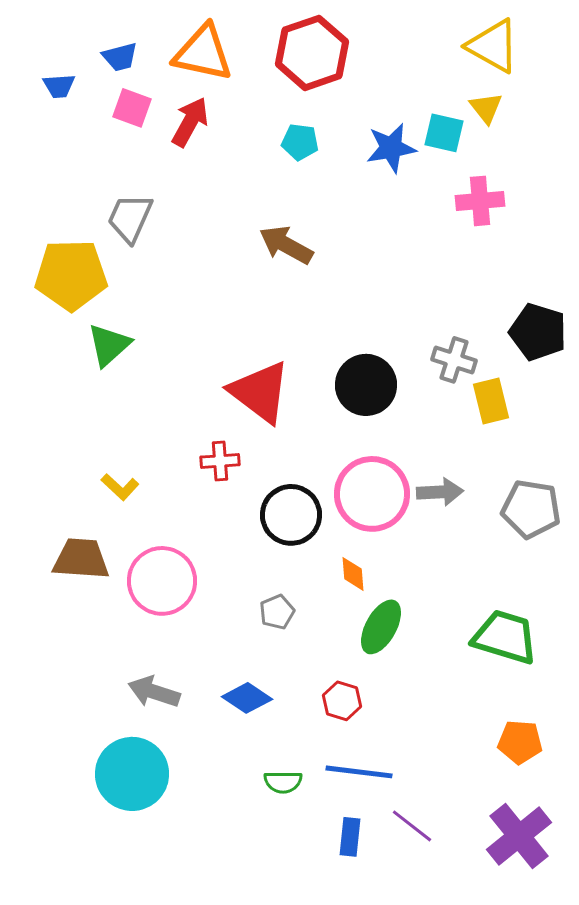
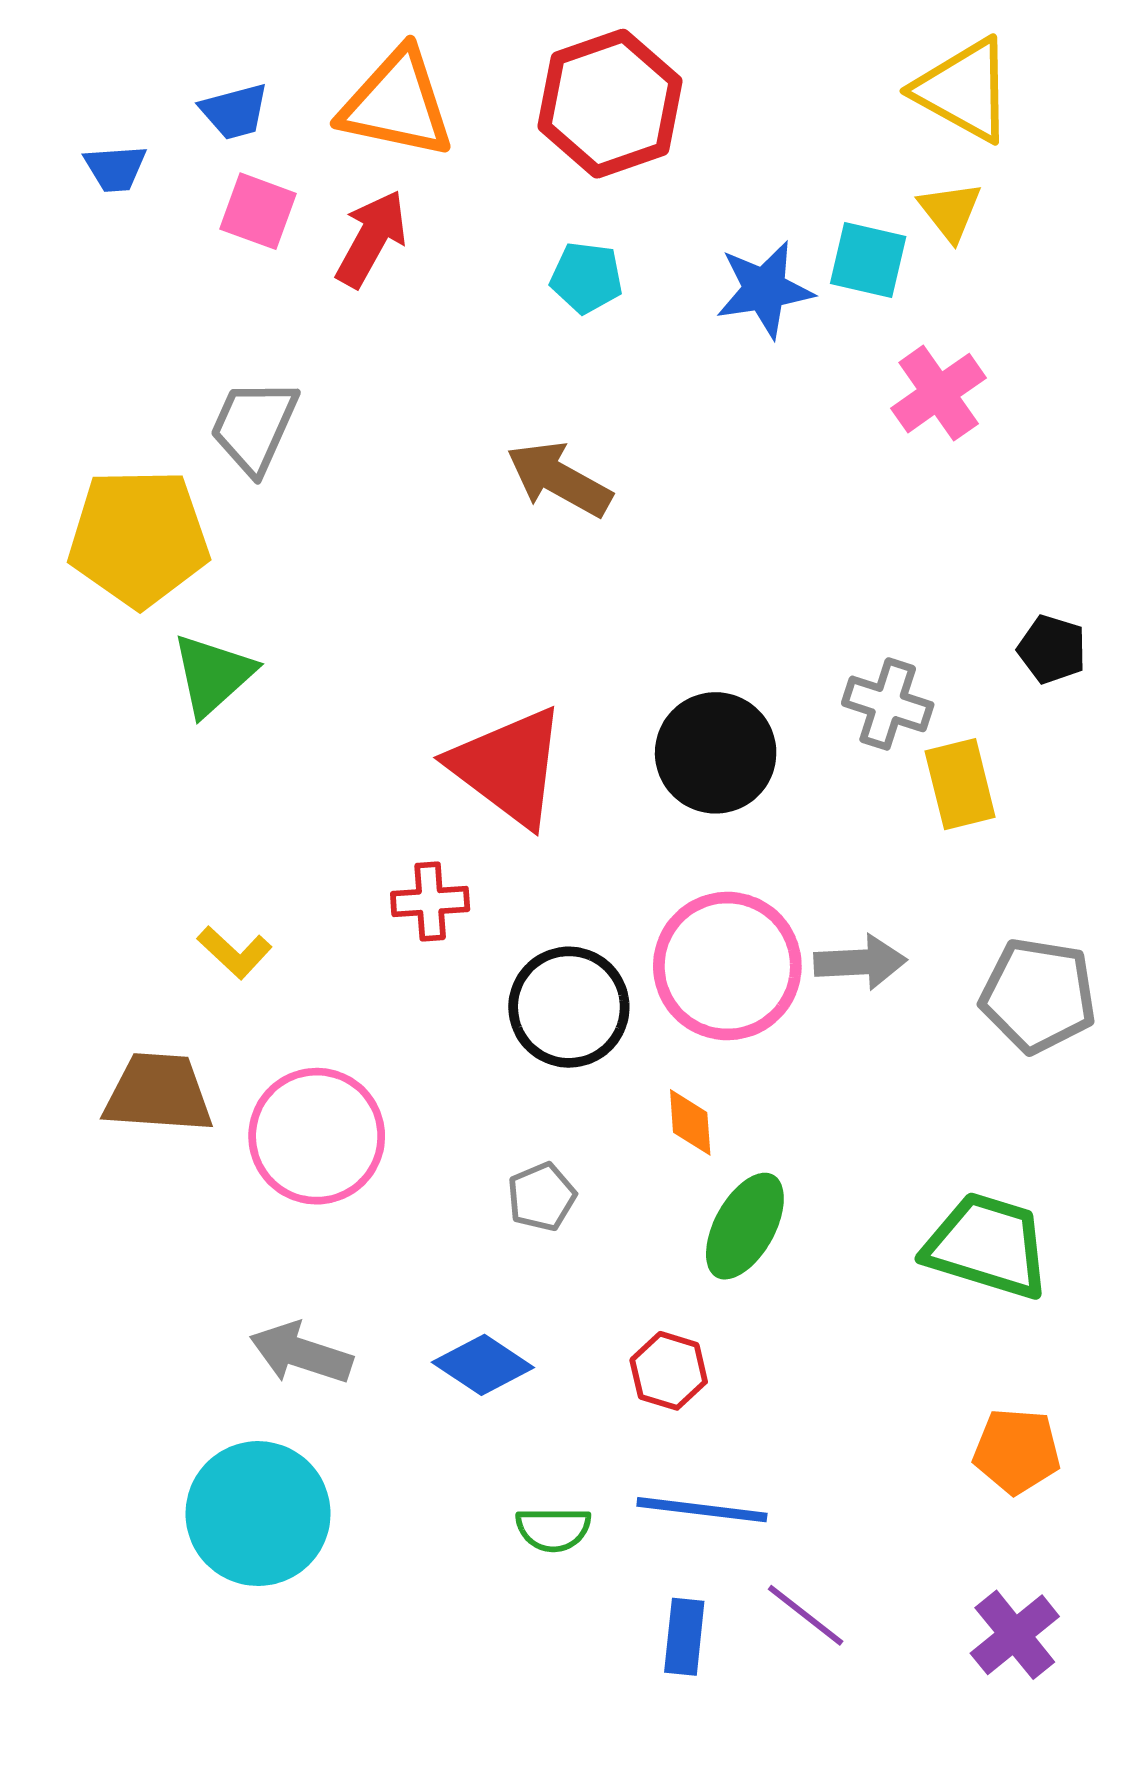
pink cross: (480, 201) -> (939, 393), turned -30
black pentagon: (538, 332) -> (1052, 649), size x0.6
purple cross: (519, 836) -> (1015, 1635), size x0.7

